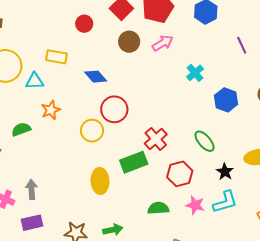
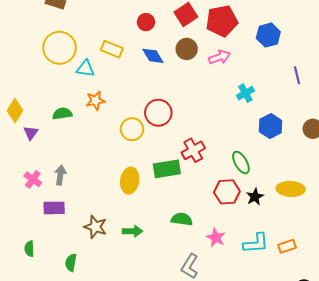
blue diamond: (96, 77) -> (153, 56), moved
red hexagon: (180, 174) -> (227, 192), moved
cyan L-shape: (225, 202) -> (256, 243), moved
pink star: (195, 205) -> (216, 238), moved

